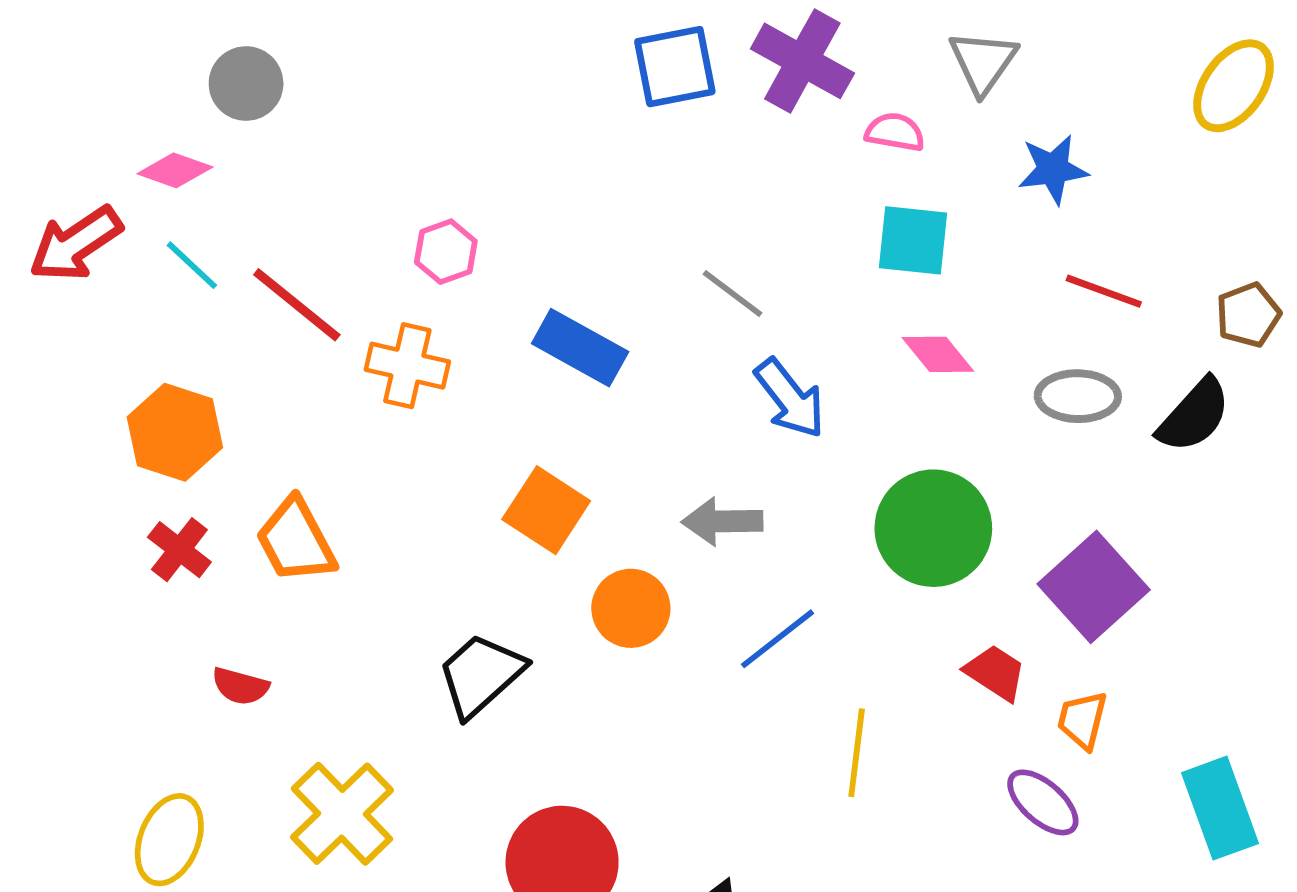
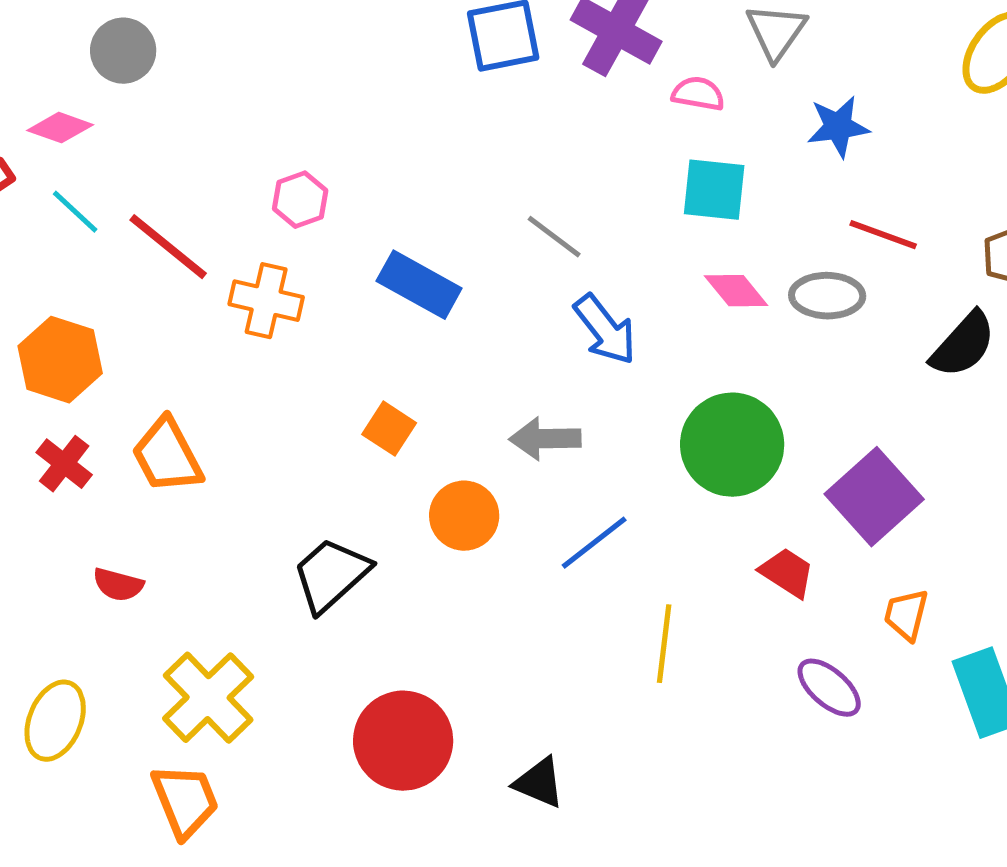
gray ellipse: (1078, 396) -> (827, 296), moved
orange square: (546, 510) -> (389, 429), size x0.7
orange trapezoid: (1082, 720) -> (906, 615), moved

